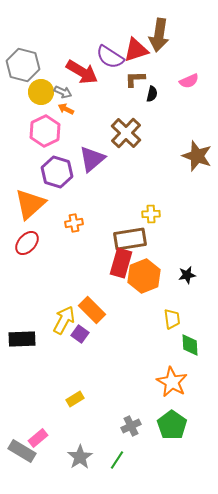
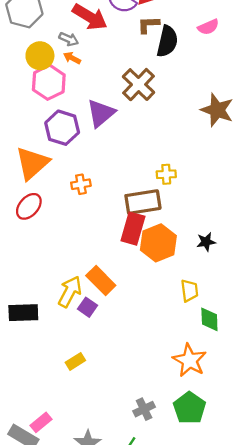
yellow circle: (41, 92) -> (40, 56), moved
black semicircle: (152, 94) -> (167, 41), size x1.8
yellow rectangle: (75, 399) -> (75, 361), moved

